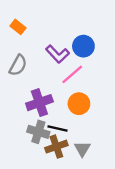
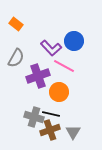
pink line: (72, 74) -> (64, 66), turned 70
purple cross: (39, 103) -> (38, 76), moved
orange circle: (79, 104) -> (59, 92), moved

